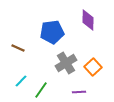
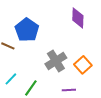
blue pentagon: (52, 32) -> (27, 30), moved, turned -30

